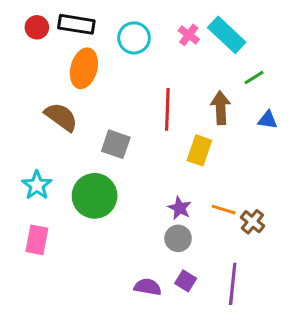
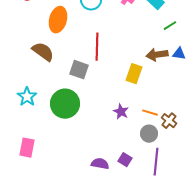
brown arrow: (221, 108) -> (157, 55), moved, turned -95
red line: (167, 109) -> (97, 47), moved
gray circle: (178, 238) -> (149, 134), moved
pink rectangle: (37, 240) -> (27, 148), moved

